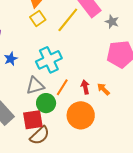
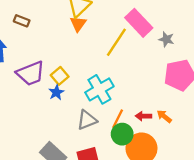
yellow square: (38, 18) -> (60, 76), moved
red arrow: (85, 87) -> (144, 116), turned -72
green circle: (46, 103) -> (122, 134), moved

